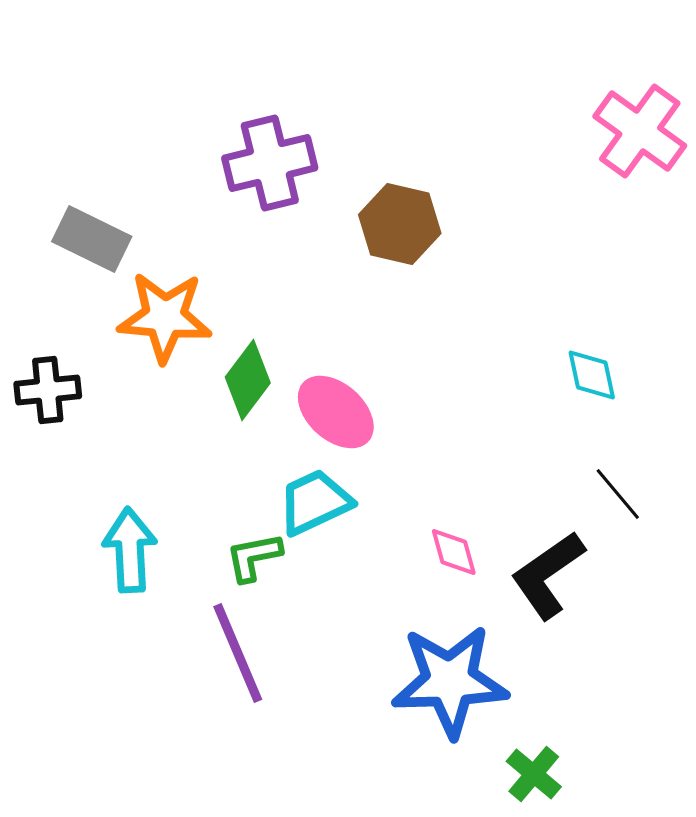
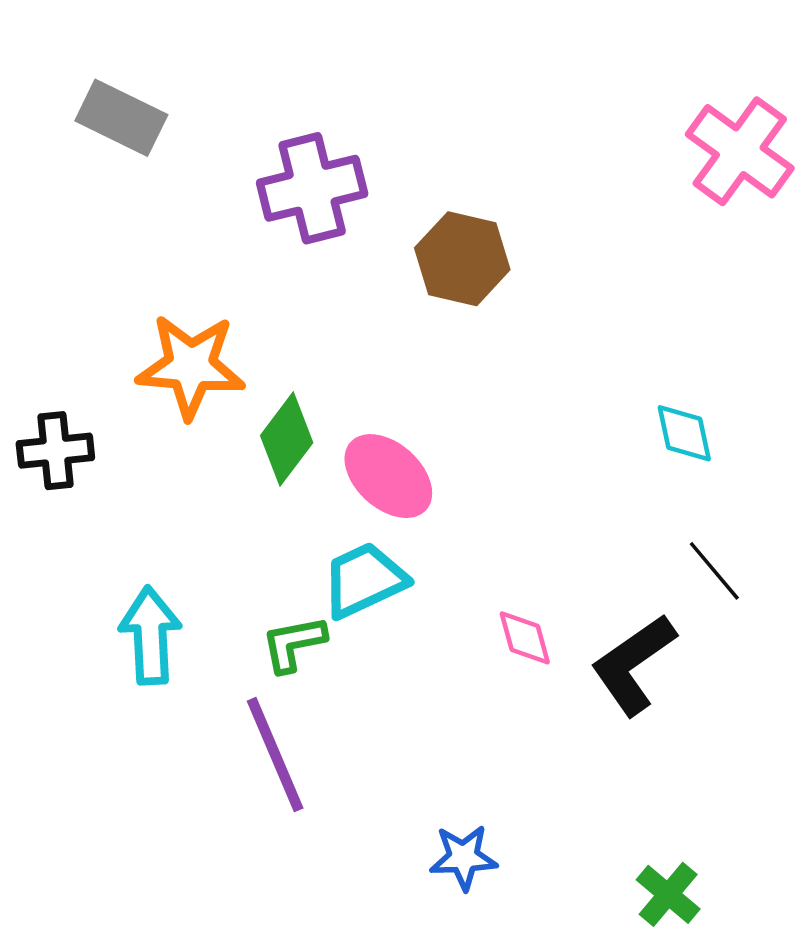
gray rectangle: (92, 239) -> (121, 118), moved
blue star: (450, 681) -> (463, 857), moved, size x0.5
green cross: (534, 774) -> (668, 894), moved

